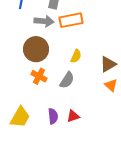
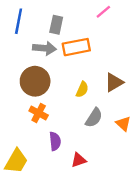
brown triangle: (108, 64) -> (114, 82), moved
gray semicircle: (67, 80) -> (94, 118), moved
purple semicircle: (53, 116) -> (55, 141), moved

